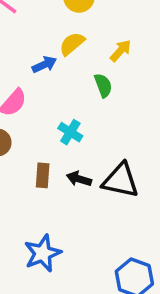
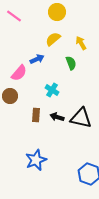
yellow arrow: (121, 51) -> (81, 43), turned -72
blue arrow: (44, 65) -> (37, 59), moved

